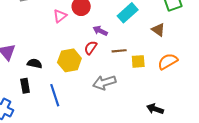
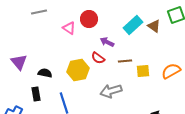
pink triangle: (60, 16) -> (69, 28), turned -48
brown triangle: (158, 30) -> (154, 26), moved
red semicircle: (91, 48) -> (98, 58), turned -88

